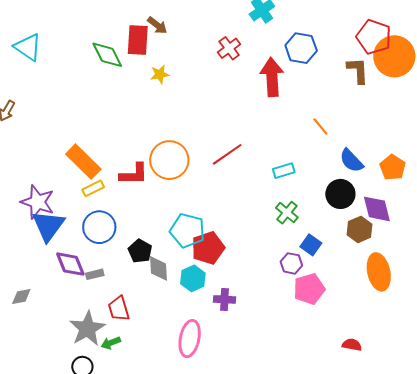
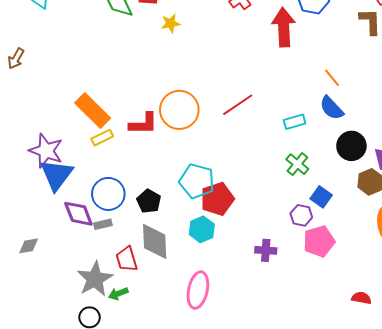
blue semicircle: (351, 161) -> (332, 108), moved
blue circle: (99, 227) -> (108, 194), moved
gray diamond: (159, 268) -> (155, 241), moved, size x1.4
purple cross: (224, 299) -> (266, 250), moved

